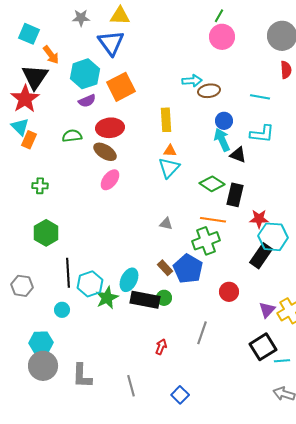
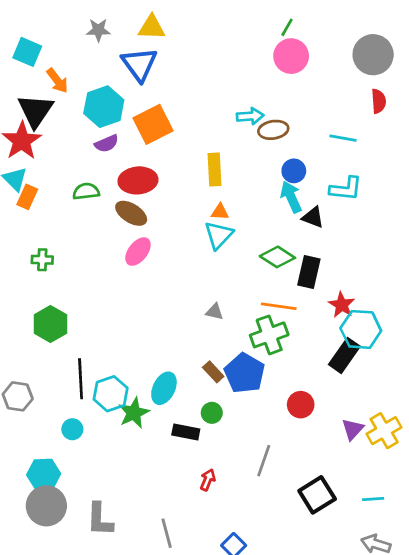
red star: (259, 219) -> (342, 305), turned 30
black rectangle: (145, 300) -> (186, 432), moved, size x0.7
black square: (263, 347) -> (317, 495), moved

